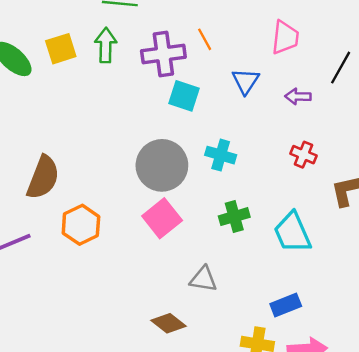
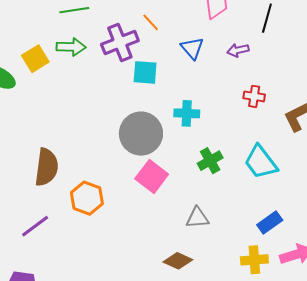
green arrow: (106, 45) -> (71, 47), turned 104

